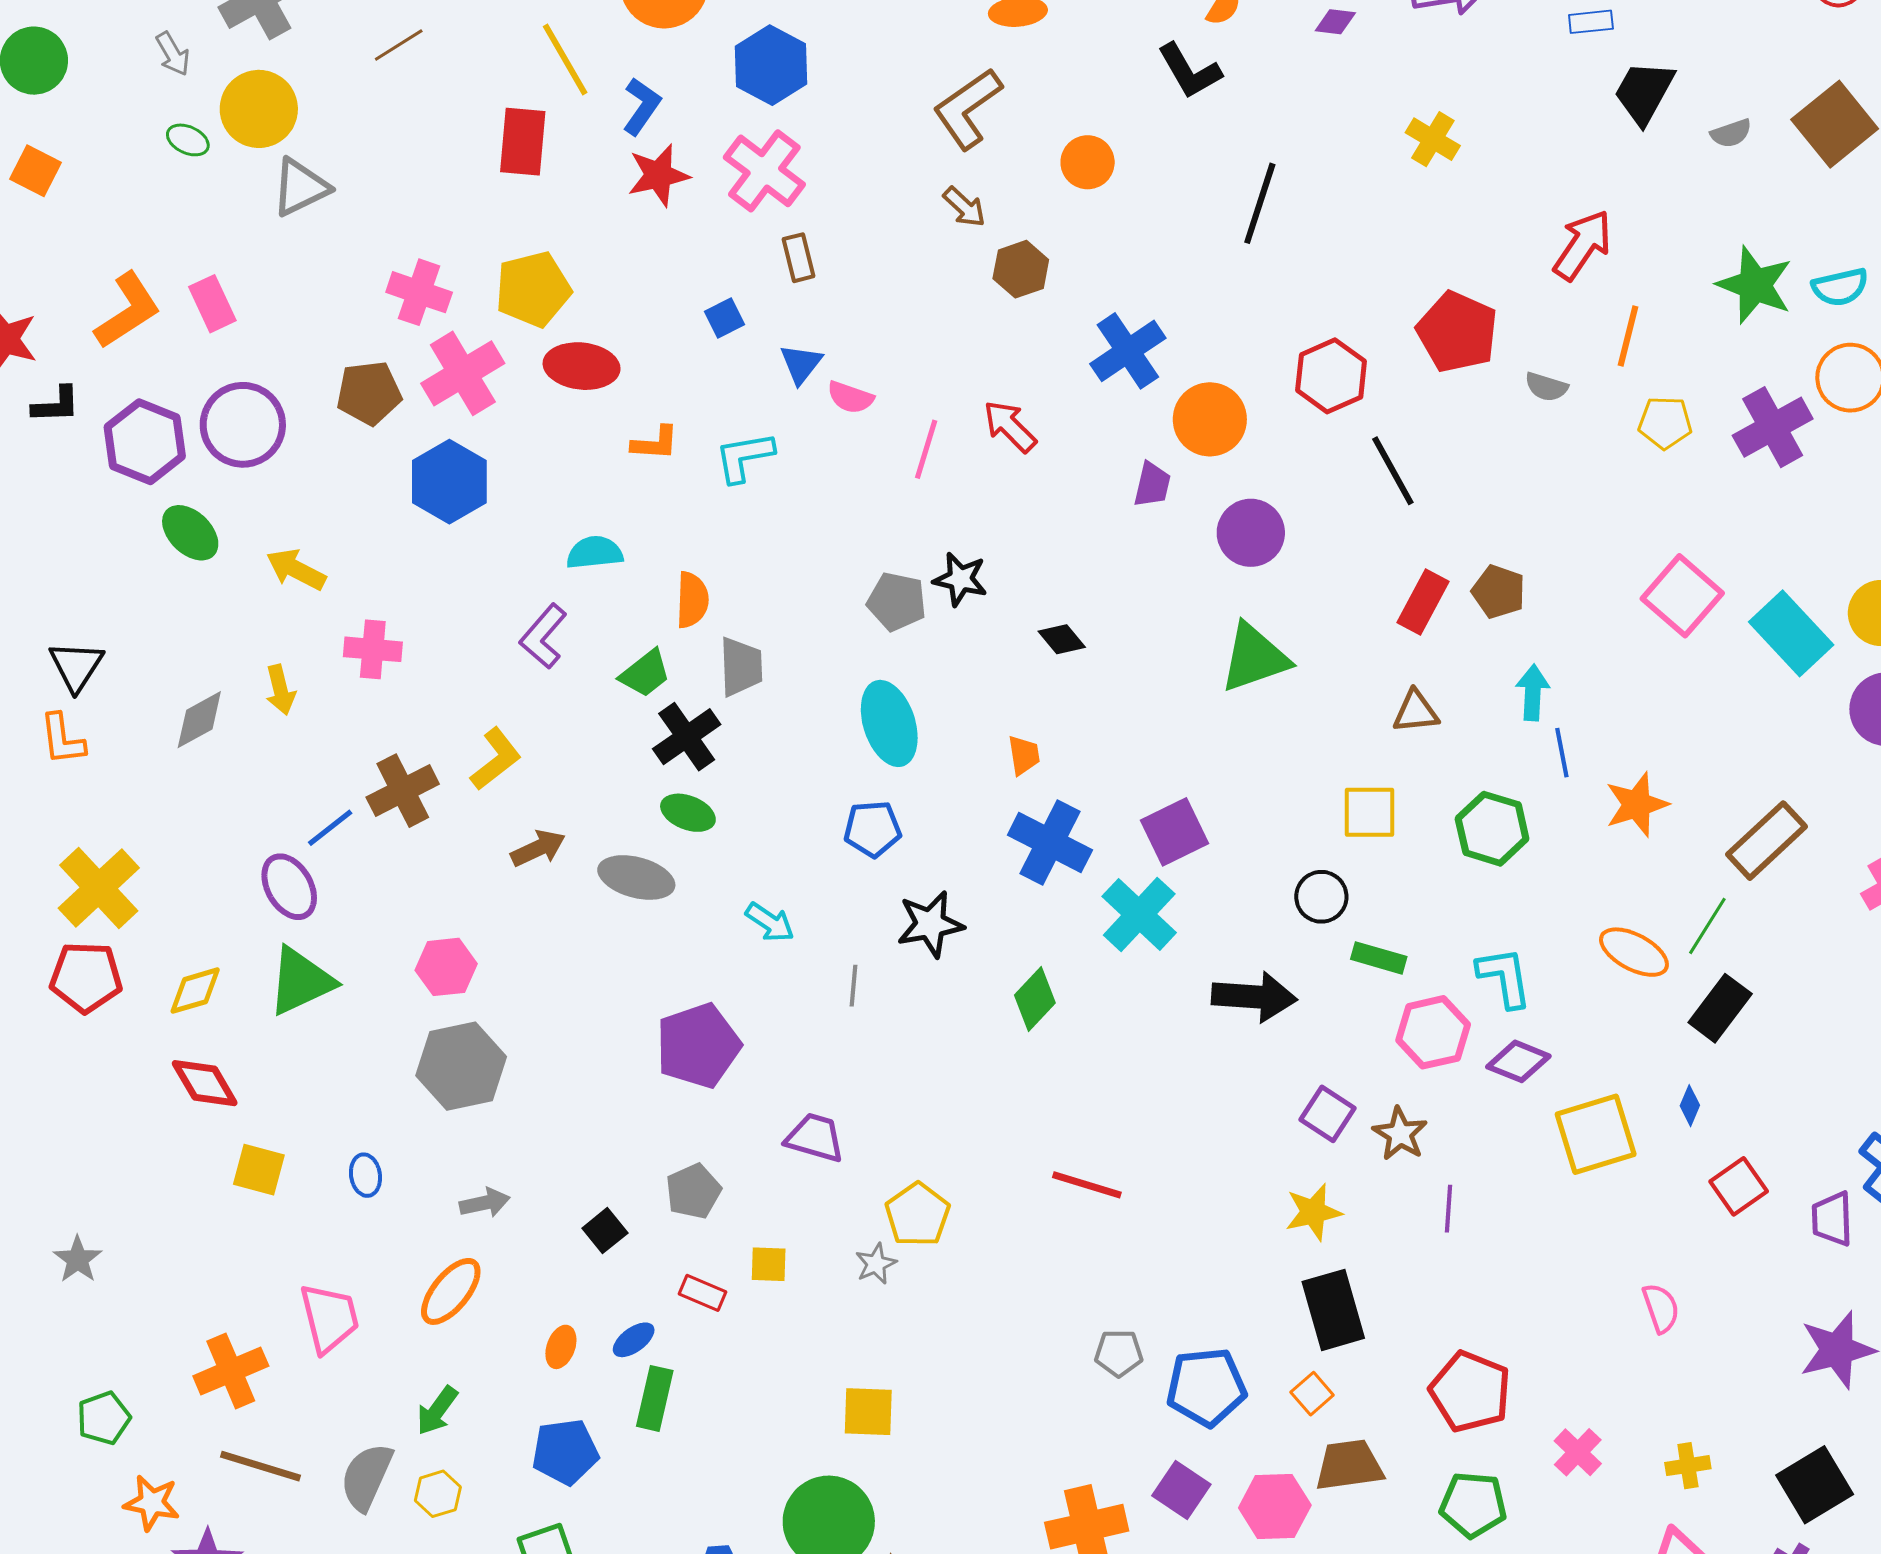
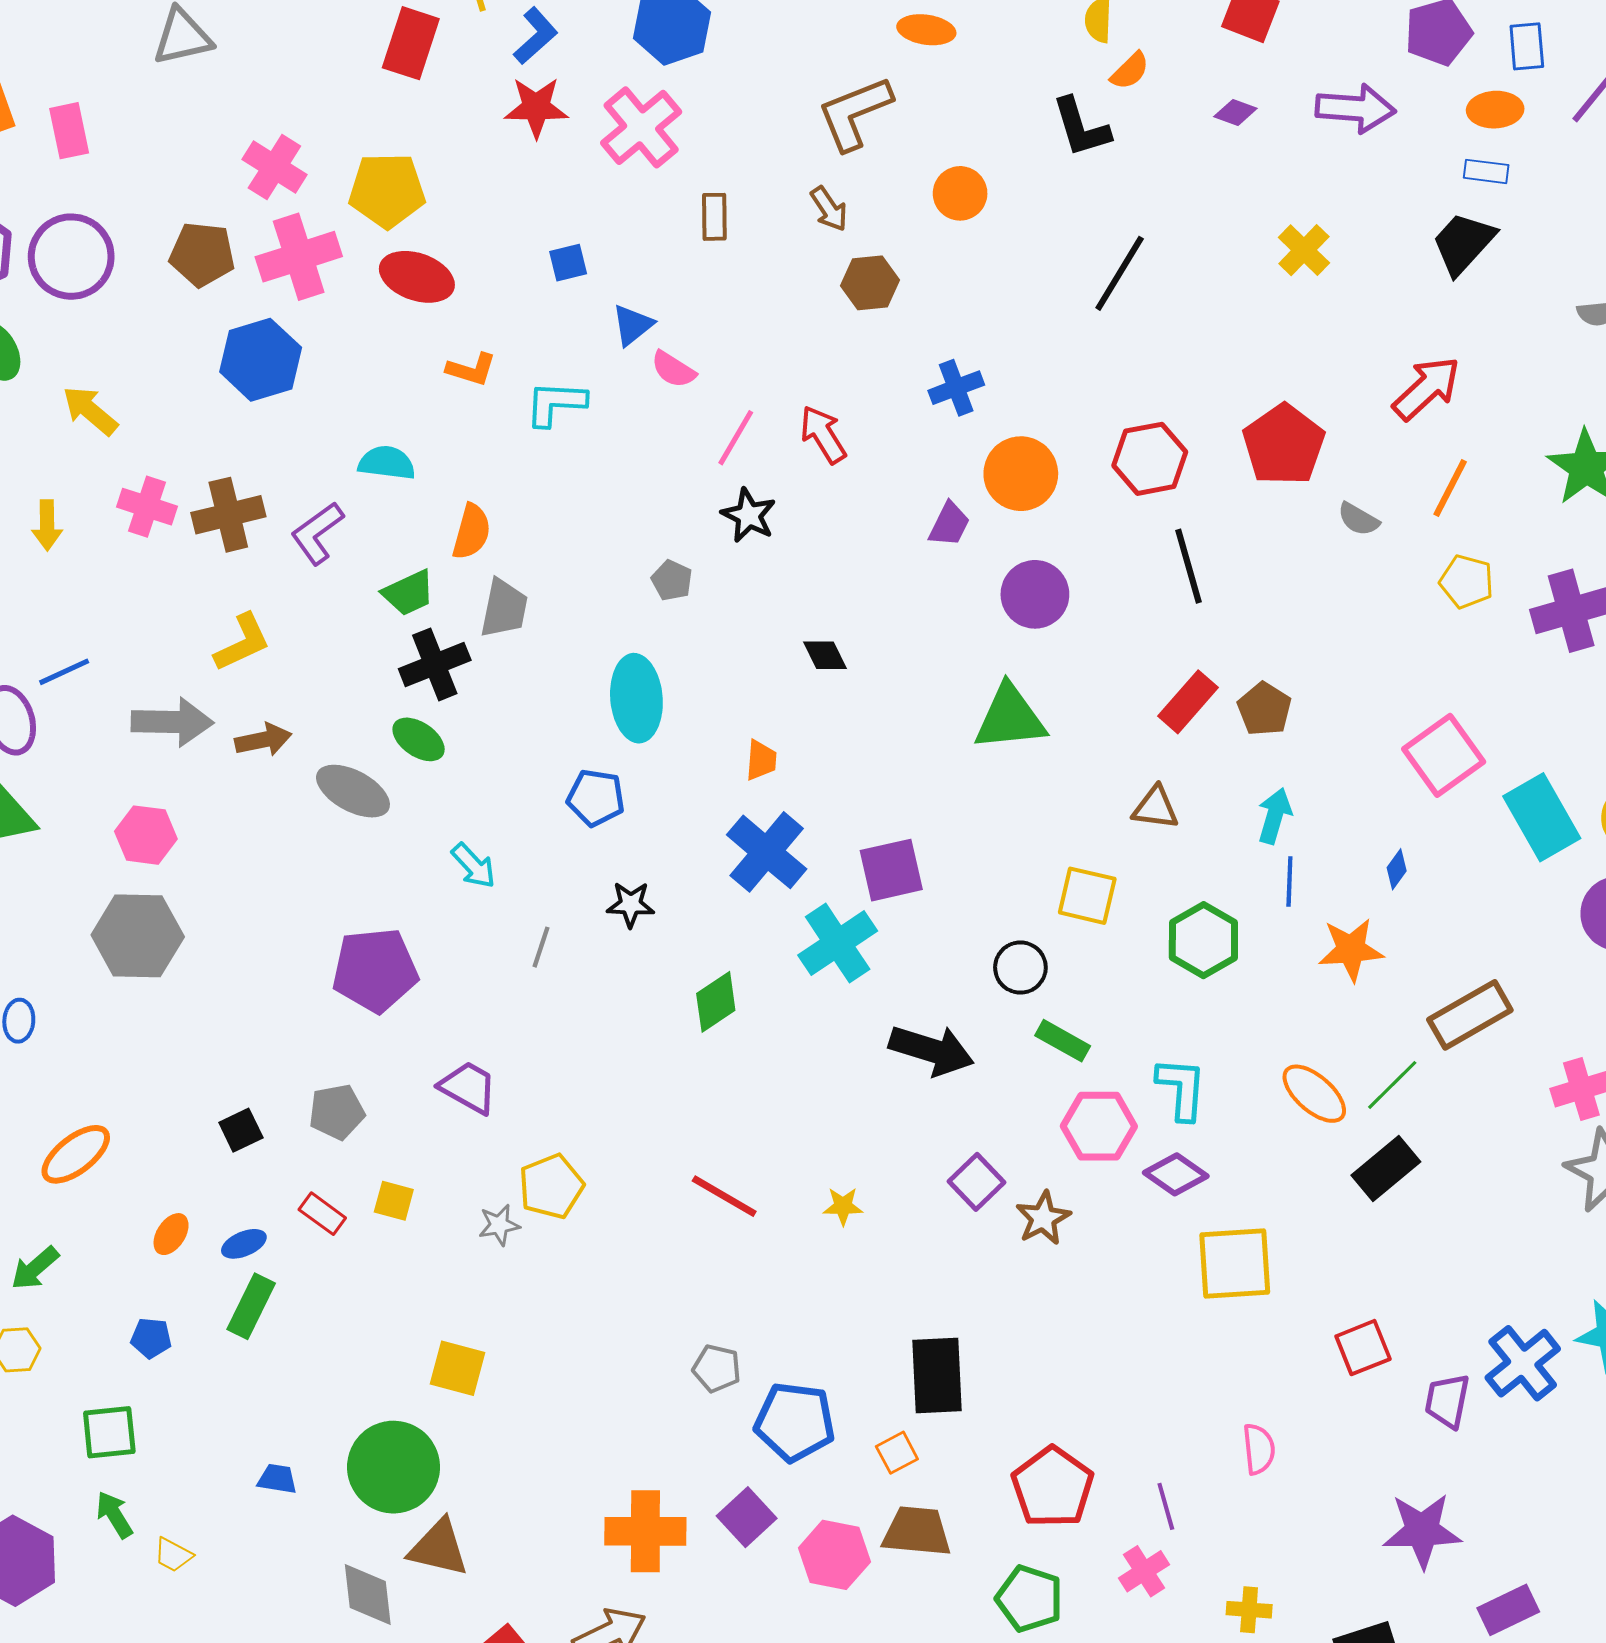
black trapezoid: (1644, 92) -> (1463, 243), moved
brown rectangle: (799, 258) -> (714, 217), moved
blue cross: (1128, 351) -> (956, 388), size x0.7
black star: (960, 579) -> (749, 515), moved
gray pentagon: (897, 602) -> (672, 580), size x0.7
brown cross: (403, 791) -> (228, 515), moved
black star: (930, 924) -> (631, 904), size x0.7
blue diamond: (1690, 1106) -> (1397, 869), moved
gray arrow: (485, 1203) -> (172, 722), moved, size x1.6
purple line: (1448, 1209) -> (1166, 1506), moved, turned -33
yellow star: (1313, 1212) -> (843, 1206), moved, size x0.7
blue pentagon: (565, 1452) -> (151, 1338), size x0.6

